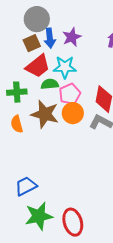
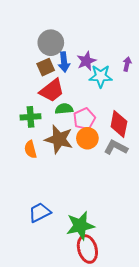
cyan star: (65, 67) -> (101, 76), moved
green star: (39, 216) -> (80, 226), moved

